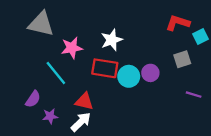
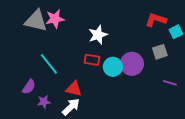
pink star: (72, 48) -> (55, 19), moved
red rectangle: (105, 68) -> (92, 60), size x0.7
purple circle: (150, 73) -> (132, 64), size x1.5

